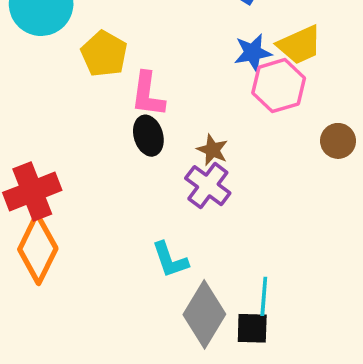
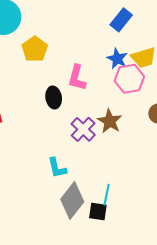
blue star: (253, 53) -> (117, 59), turned 30
pink L-shape: (148, 94) -> (77, 78), moved
brown star: (212, 150) -> (110, 121), moved, size x1.4

